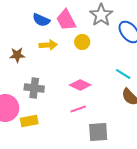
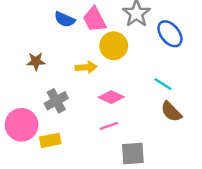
yellow circle: (82, 42) -> (114, 46), size x1.5
yellow arrow: (48, 45) -> (86, 67), moved
gray cross: (34, 88) -> (56, 101), turned -36

